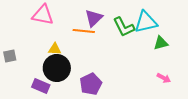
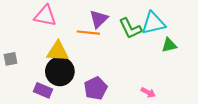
yellow triangle: (55, 49) -> (58, 51), size x1.6
pink arrow: (164, 78) -> (148, 92), moved

